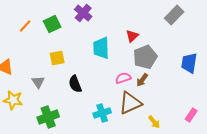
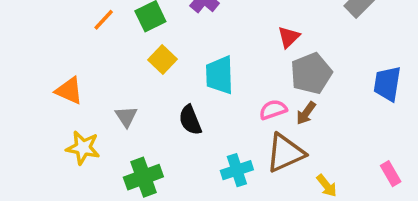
cyan trapezoid: (101, 48) -> (220, 75), moved
yellow square: (57, 58) -> (162, 60), moved, turned -35
pink rectangle: (191, 115) -> (391, 174), turned -64

